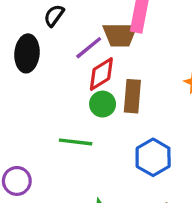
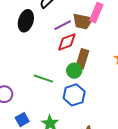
green circle: (103, 104) -> (74, 71), moved
blue hexagon: (153, 157) -> (74, 95), moved

